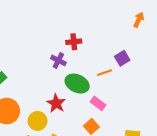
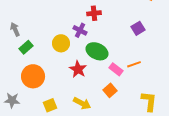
orange line: (105, 73) -> (134, 64), moved
yellow circle: (38, 121) -> (61, 43), moved

